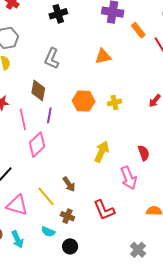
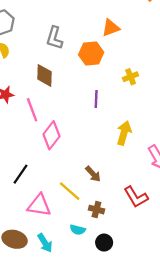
orange hexagon: (84, 101) -> (91, 54), moved
purple line: (49, 115) -> (96, 99), moved

